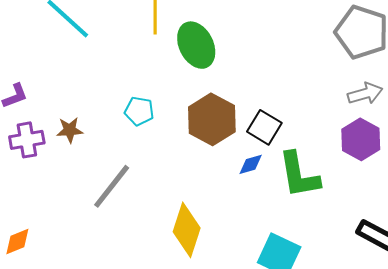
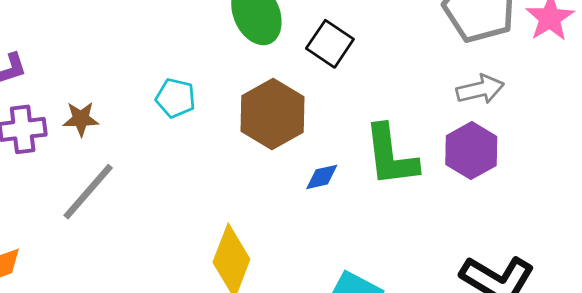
black square: (264, 127) -> (330, 44), moved
green L-shape: (299, 175) -> (391, 156), moved
gray line: (112, 186) -> (88, 192), moved

